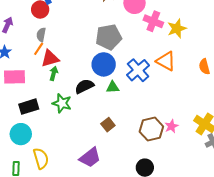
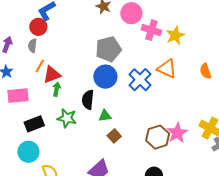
gray semicircle: (41, 35) -> (32, 46), moved
black semicircle: (84, 86) -> (88, 100), turned -54
green triangle: (113, 87) -> (105, 116), moved
pink star: (171, 126) -> (177, 133), size x1.5

